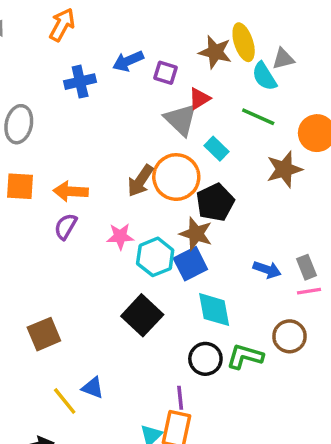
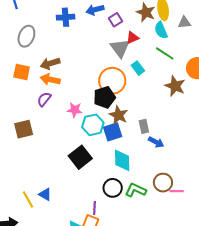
purple square: (166, 73) -> (115, 20), turned 32
cyan semicircle: (264, 76) -> (161, 30), moved
brown star: (284, 169) -> (175, 86), turned 30
brown arrow: (140, 181) -> (50, 63), moved, turned 30
black pentagon: (215, 202) -> (104, 97), moved
gray rectangle: (307, 267) -> (144, 126), moved
pink line: (309, 291) -> (177, 191), moved
brown square: (44, 334) -> (24, 129), moved

